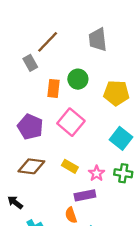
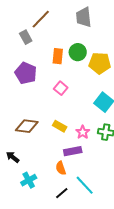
green circle: (78, 79) -> (78, 52), moved
orange rectangle: (53, 88) -> (58, 56), moved
pink square: (71, 122) -> (61, 88), size x0.6
purple pentagon: (30, 127) -> (26, 73), moved

